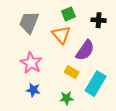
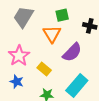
yellow rectangle: (72, 72) -> (44, 69), moved

